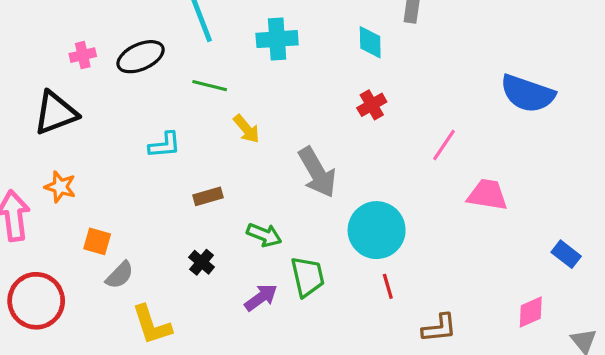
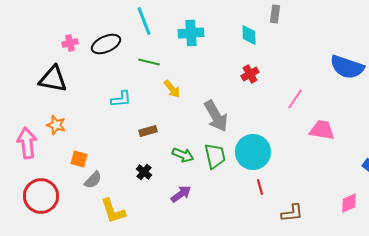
black triangle: (55, 113) -> (53, 79), turned 32
green trapezoid: (308, 277) -> (215, 156), moved

